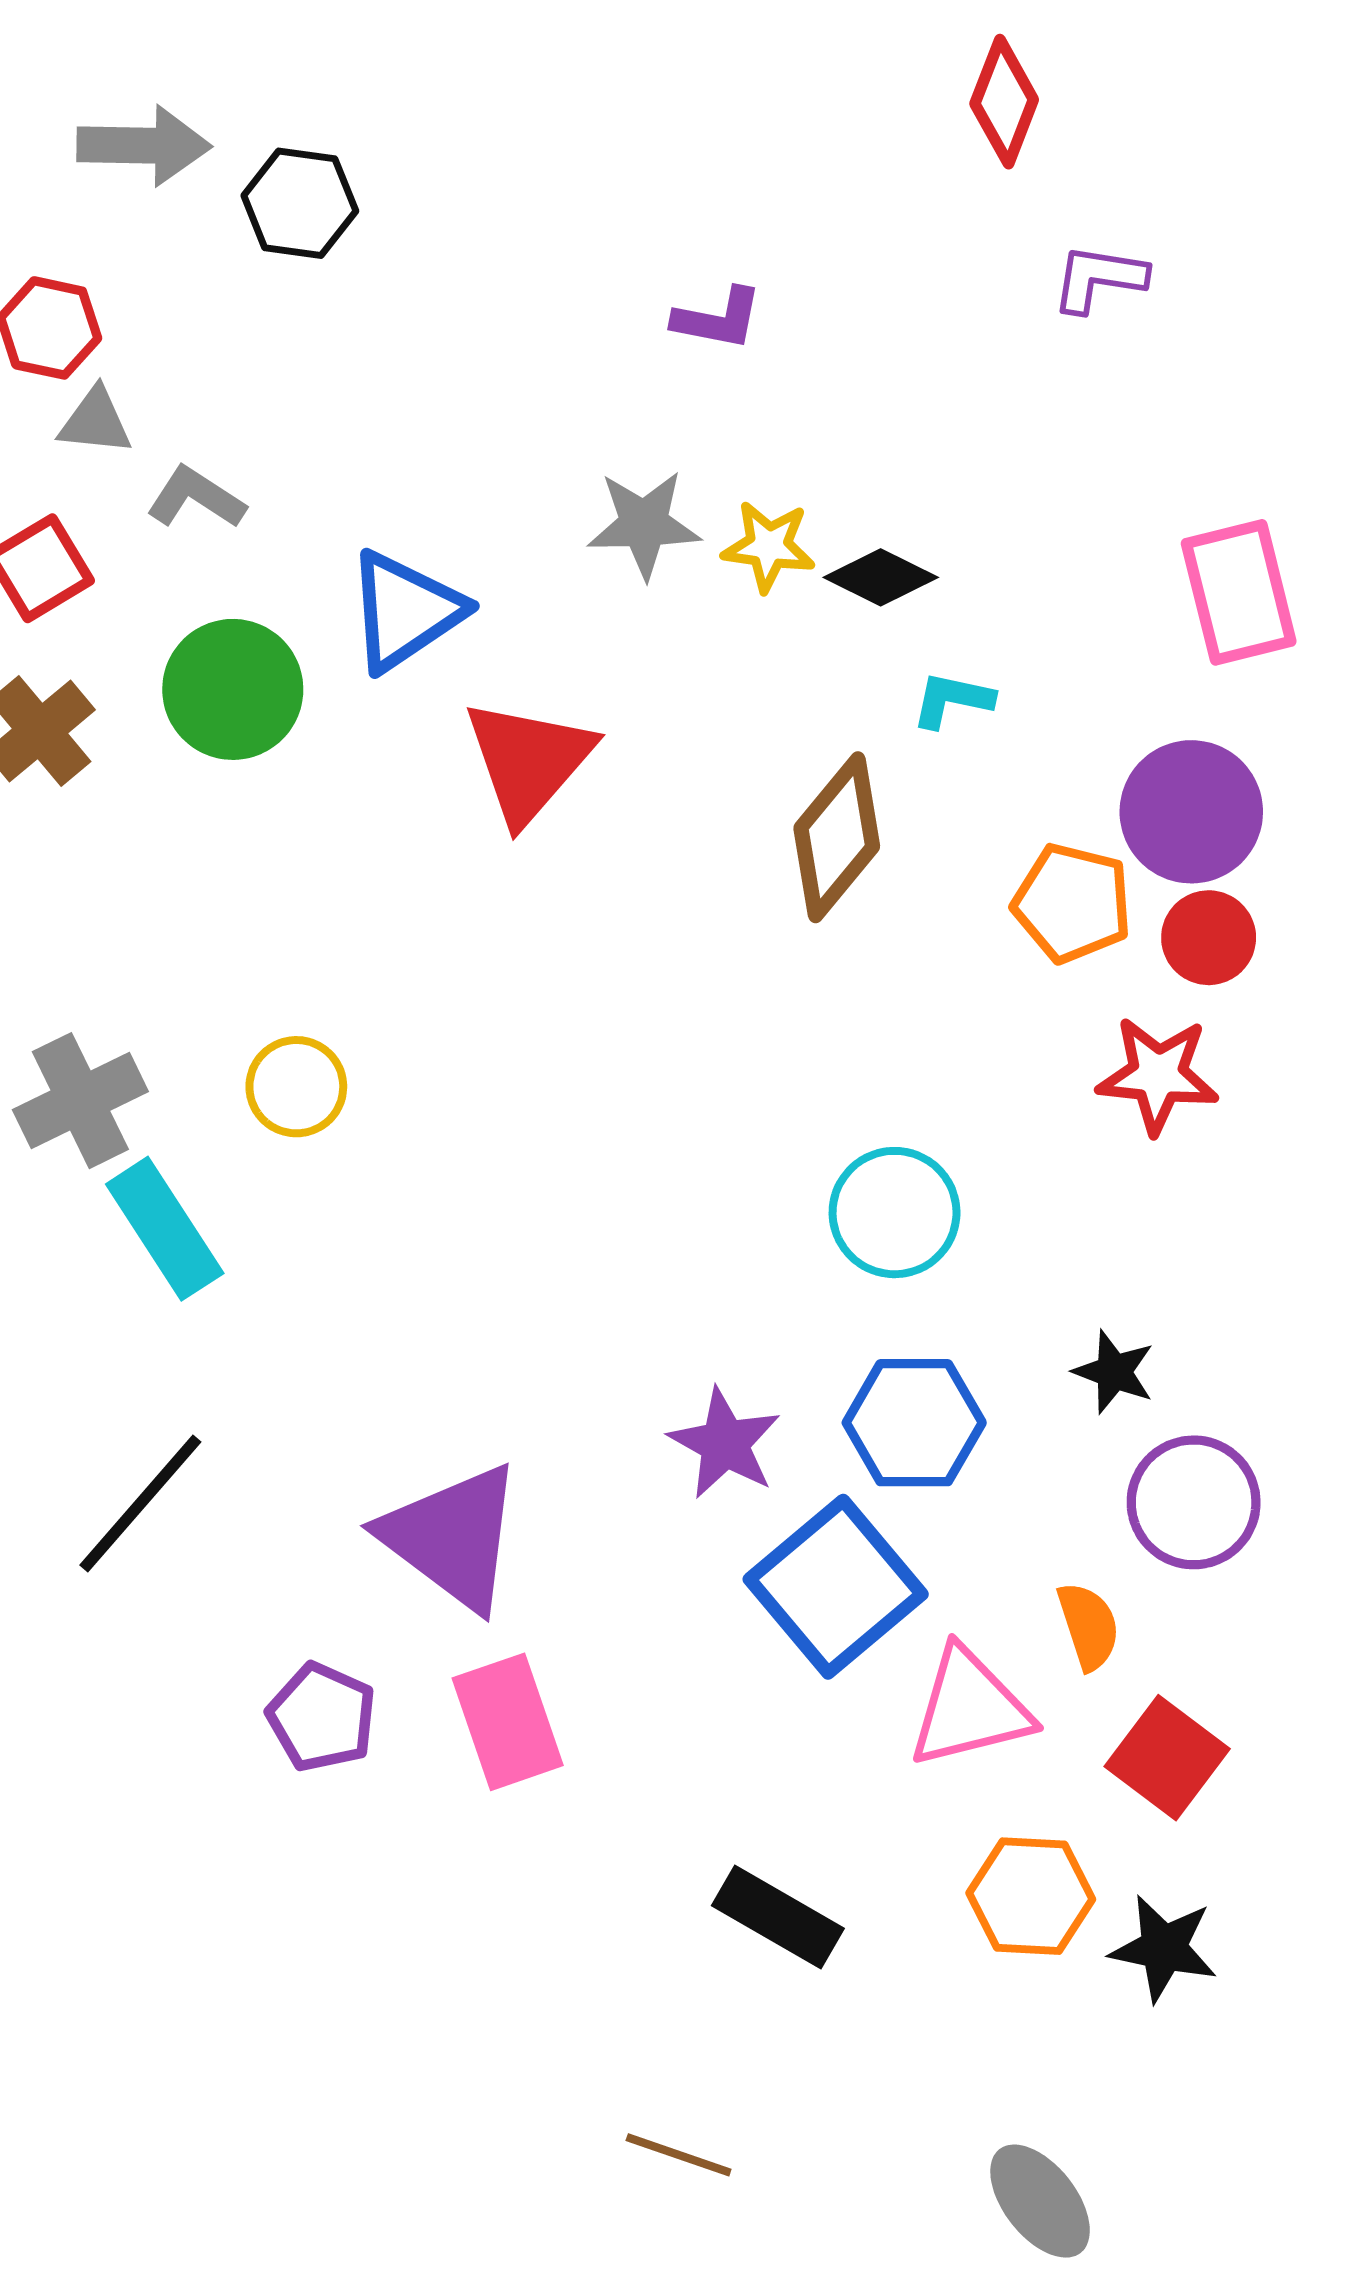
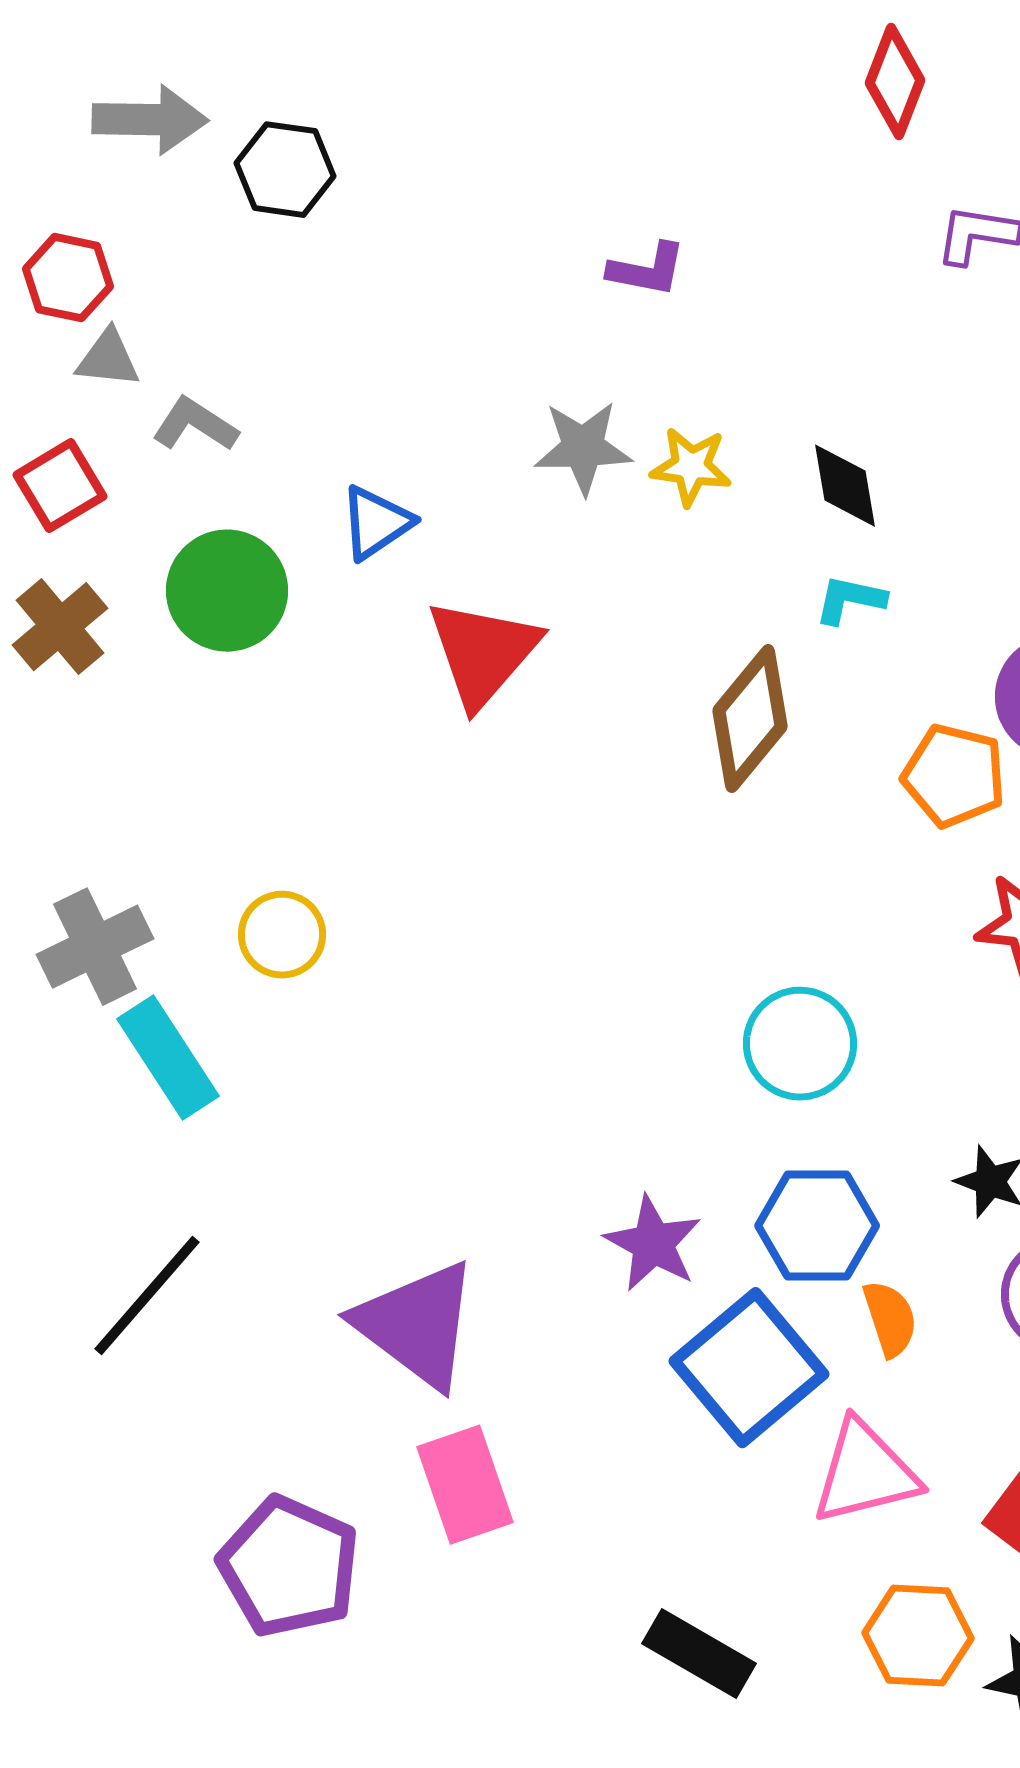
black diamond: (881, 577) -> (845, 486), moved, turned 54
blue triangle: (405, 611) -> (376, 523), size x0.7
orange semicircle: (1089, 1626) -> (890, 1319), moved
purple pentagon: (322, 1717) -> (289, 1567), moved, size x1.5

